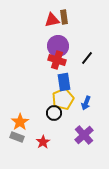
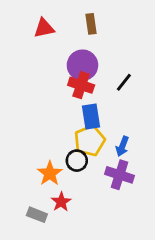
red triangle: (52, 20) -> (44, 28), moved
orange star: (20, 122) -> (50, 173), moved
purple cross: (84, 135) -> (120, 175), moved, turned -30
gray rectangle: (17, 137) -> (37, 215), moved

